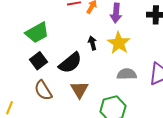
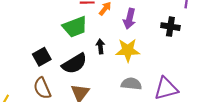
green trapezoid: (37, 33) -> (75, 27), moved
yellow star: (119, 43) -> (128, 50), turned 30

